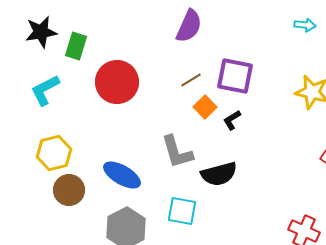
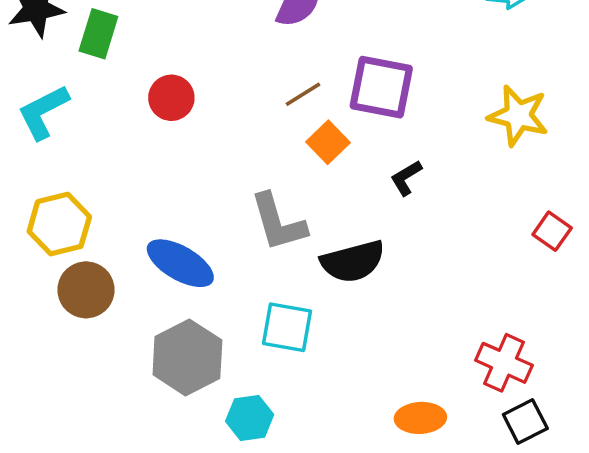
red circle: (117, 82) -> (171, 98), size x0.6
black L-shape: (232, 120) -> (406, 178), moved

